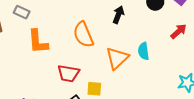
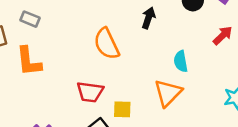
orange L-shape: (38, 42) -> (29, 61), moved
orange triangle: (117, 58) -> (168, 93), moved

